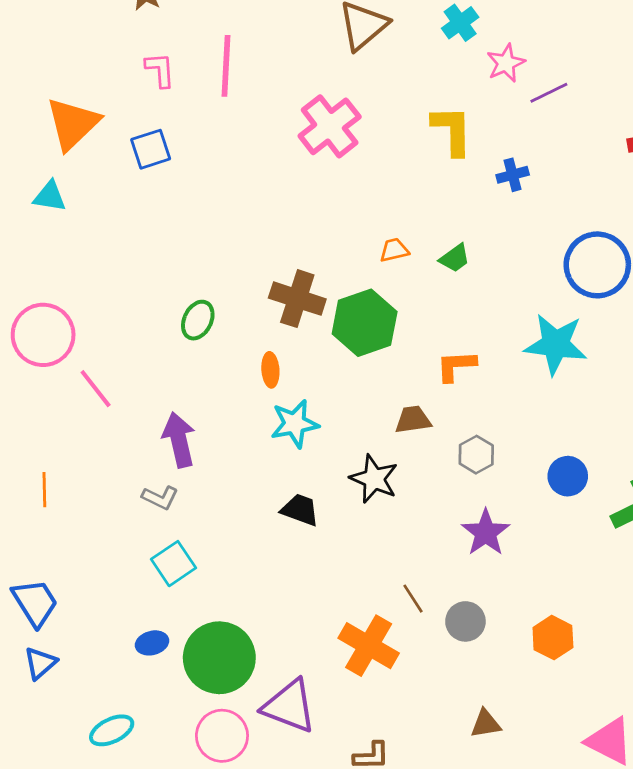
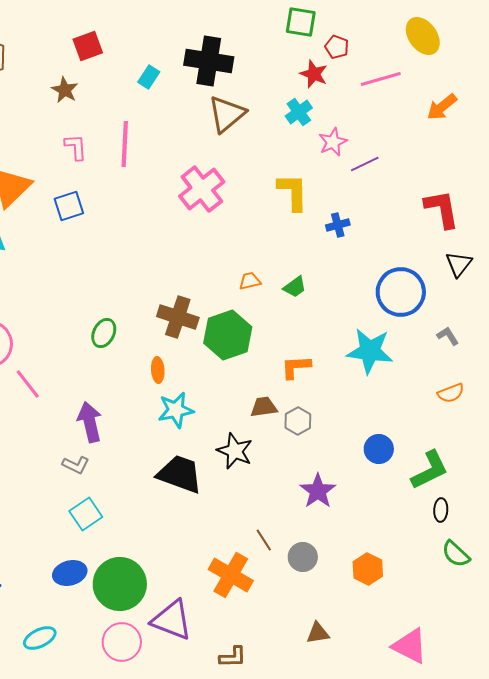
gray hexagon: (476, 455) -> (298, 421), moved
black trapezoid: (300, 510) -> (180, 474), size x1.6
blue ellipse: (152, 643) -> (70, 573), size x1.4

